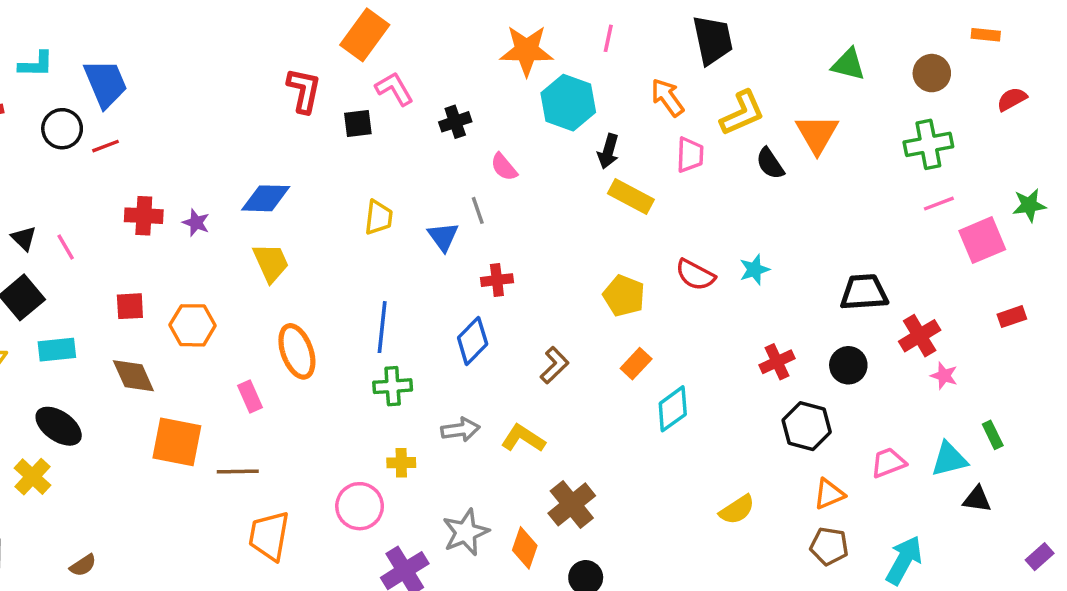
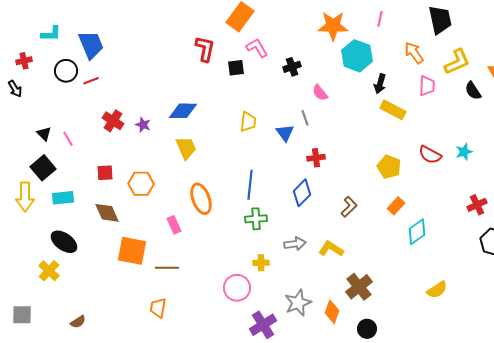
red cross: (144, 216) -> (113, 121), turned 30
yellow semicircle: (737, 510) -> (437, 290), moved
orange trapezoid: (269, 536) -> (158, 308), moved, size x0.7

